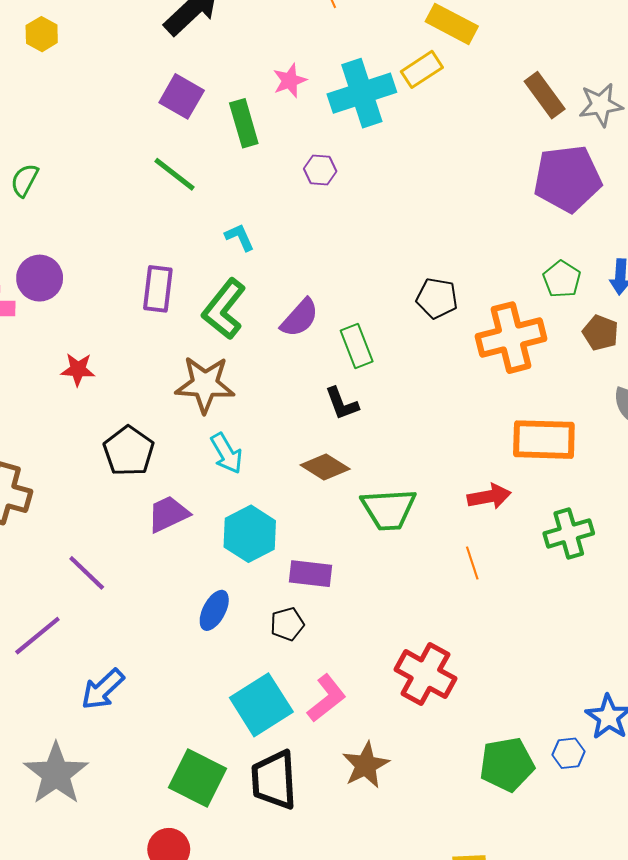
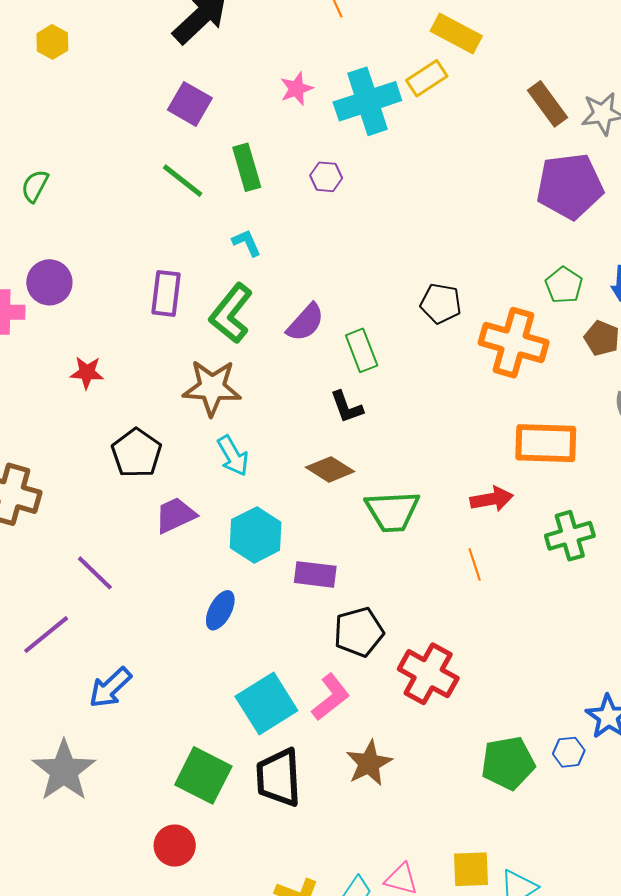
green rectangle: (244, 123) -> (247, 167), moved
orange cross: (511, 338) -> (514, 343), turned 30
black pentagon: (287, 624) -> (359, 632), moved, size x1.5

